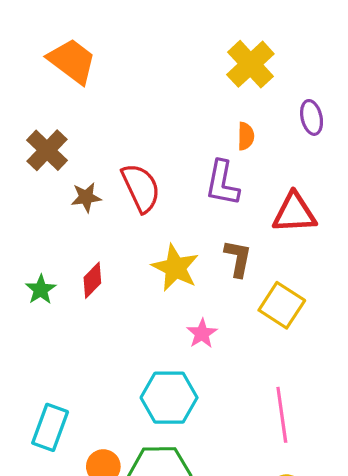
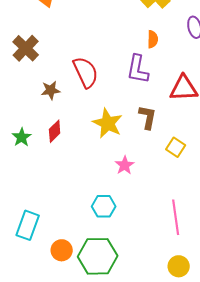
brown star: (86, 197) -> (51, 90), moved
yellow square: (282, 305) -> (176, 147), size x0.7
cyan hexagon: (169, 398) -> (104, 206), size x0.7

